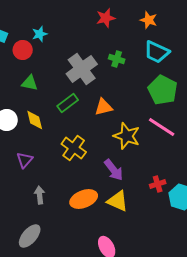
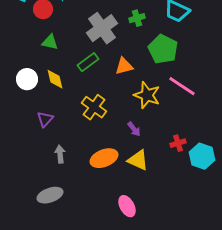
green cross: (117, 59) -> (137, 18), turned -35
green pentagon: (163, 90) -> (163, 49), moved
purple arrow: (114, 170) -> (134, 129), size x0.7
gray ellipse: (30, 236) -> (50, 195), turned 30

